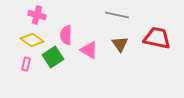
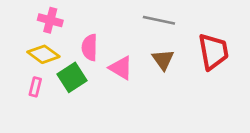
red trapezoid: (157, 38) -> (213, 52), turned 68

